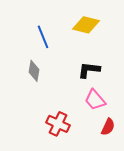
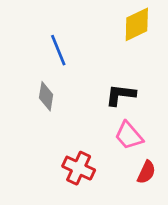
yellow diamond: (86, 25) -> (137, 24), moved, turned -40

